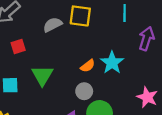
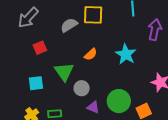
orange semicircle: (88, 66) -> (91, 54), moved
gray circle: (84, 91) -> (82, 88), moved

